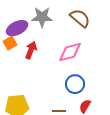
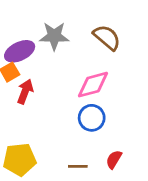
red arrow: (31, 50) -> (25, 91), moved
blue circle: (75, 84) -> (92, 118), moved

